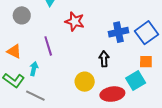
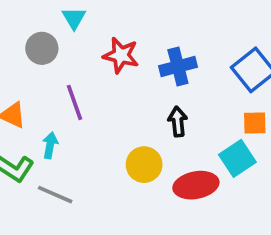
gray circle: (22, 15) -> (42, 48), moved
blue cross: (118, 32) -> (178, 67), moved

